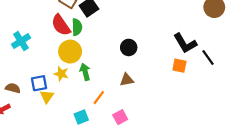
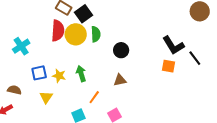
red semicircle: (61, 25) -> (58, 31), turned -140
green semicircle: (77, 27) -> (96, 34), moved
yellow circle: (70, 52) -> (76, 34), moved
blue square: (39, 83) -> (39, 73), moved

